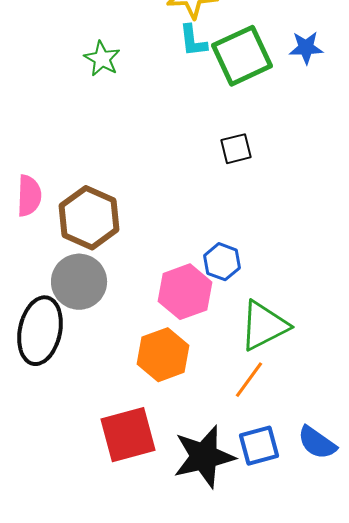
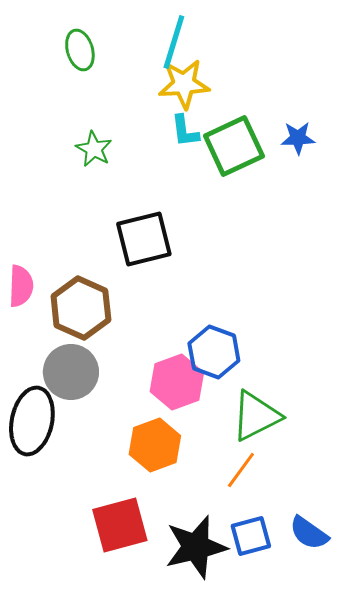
black square: (236, 149) -> (144, 239), moved, size x1.8
blue hexagon: (222, 262) -> (214, 352), size x1.4

